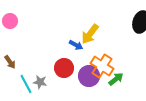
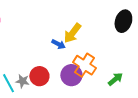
red circle: (64, 68) -> (39, 76), moved
green arrow: (116, 79) -> (115, 79), moved

